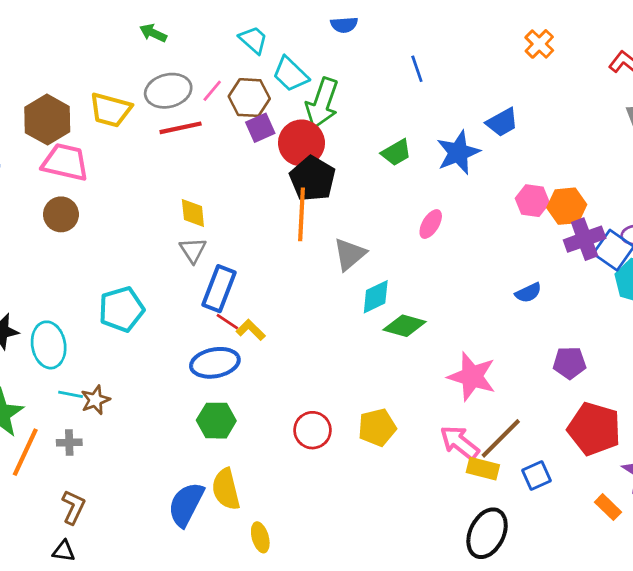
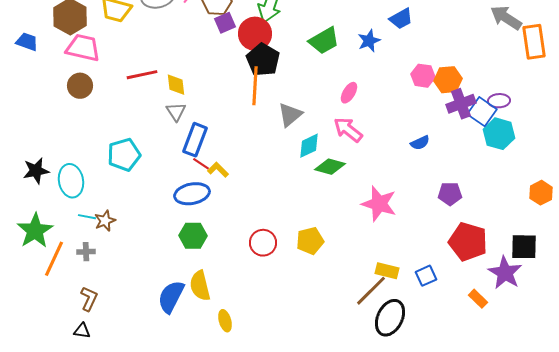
red line: (181, 128) -> (142, 75), moved
green trapezoid: (396, 153) -> (324, 41), size x1.4
blue star: (458, 153) -> (369, 41), size x0.7
brown line: (501, 438) -> (371, 291), moved
pink arrow: (460, 443) -> (348, 130), moved

